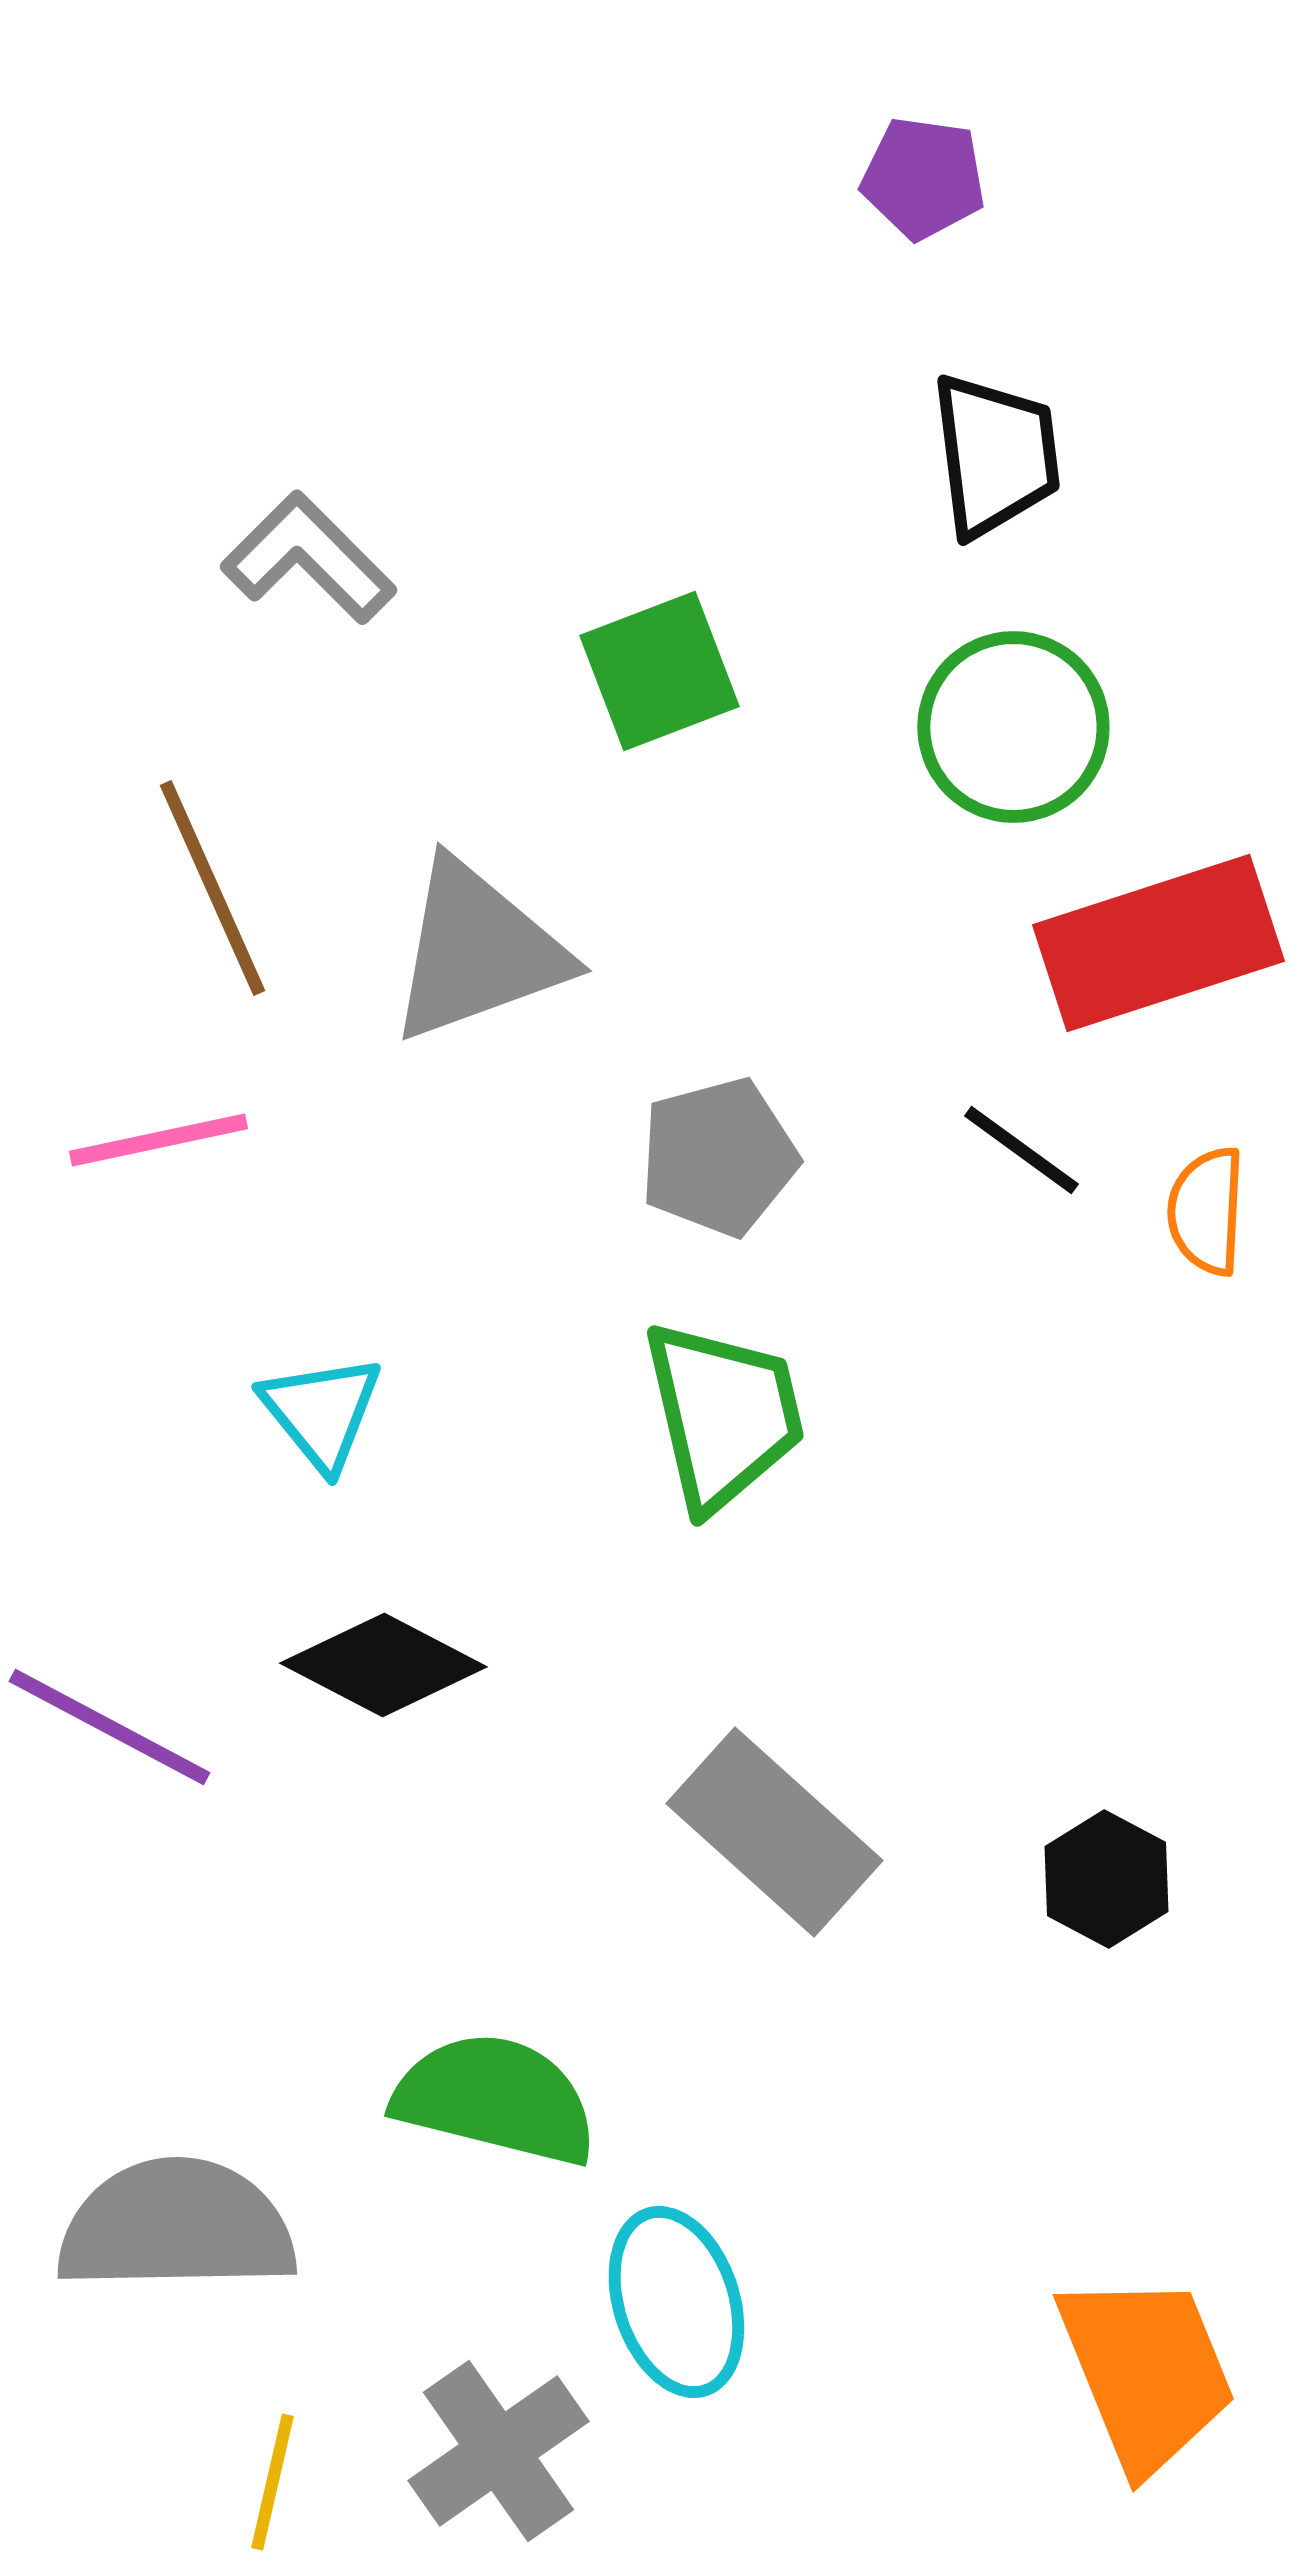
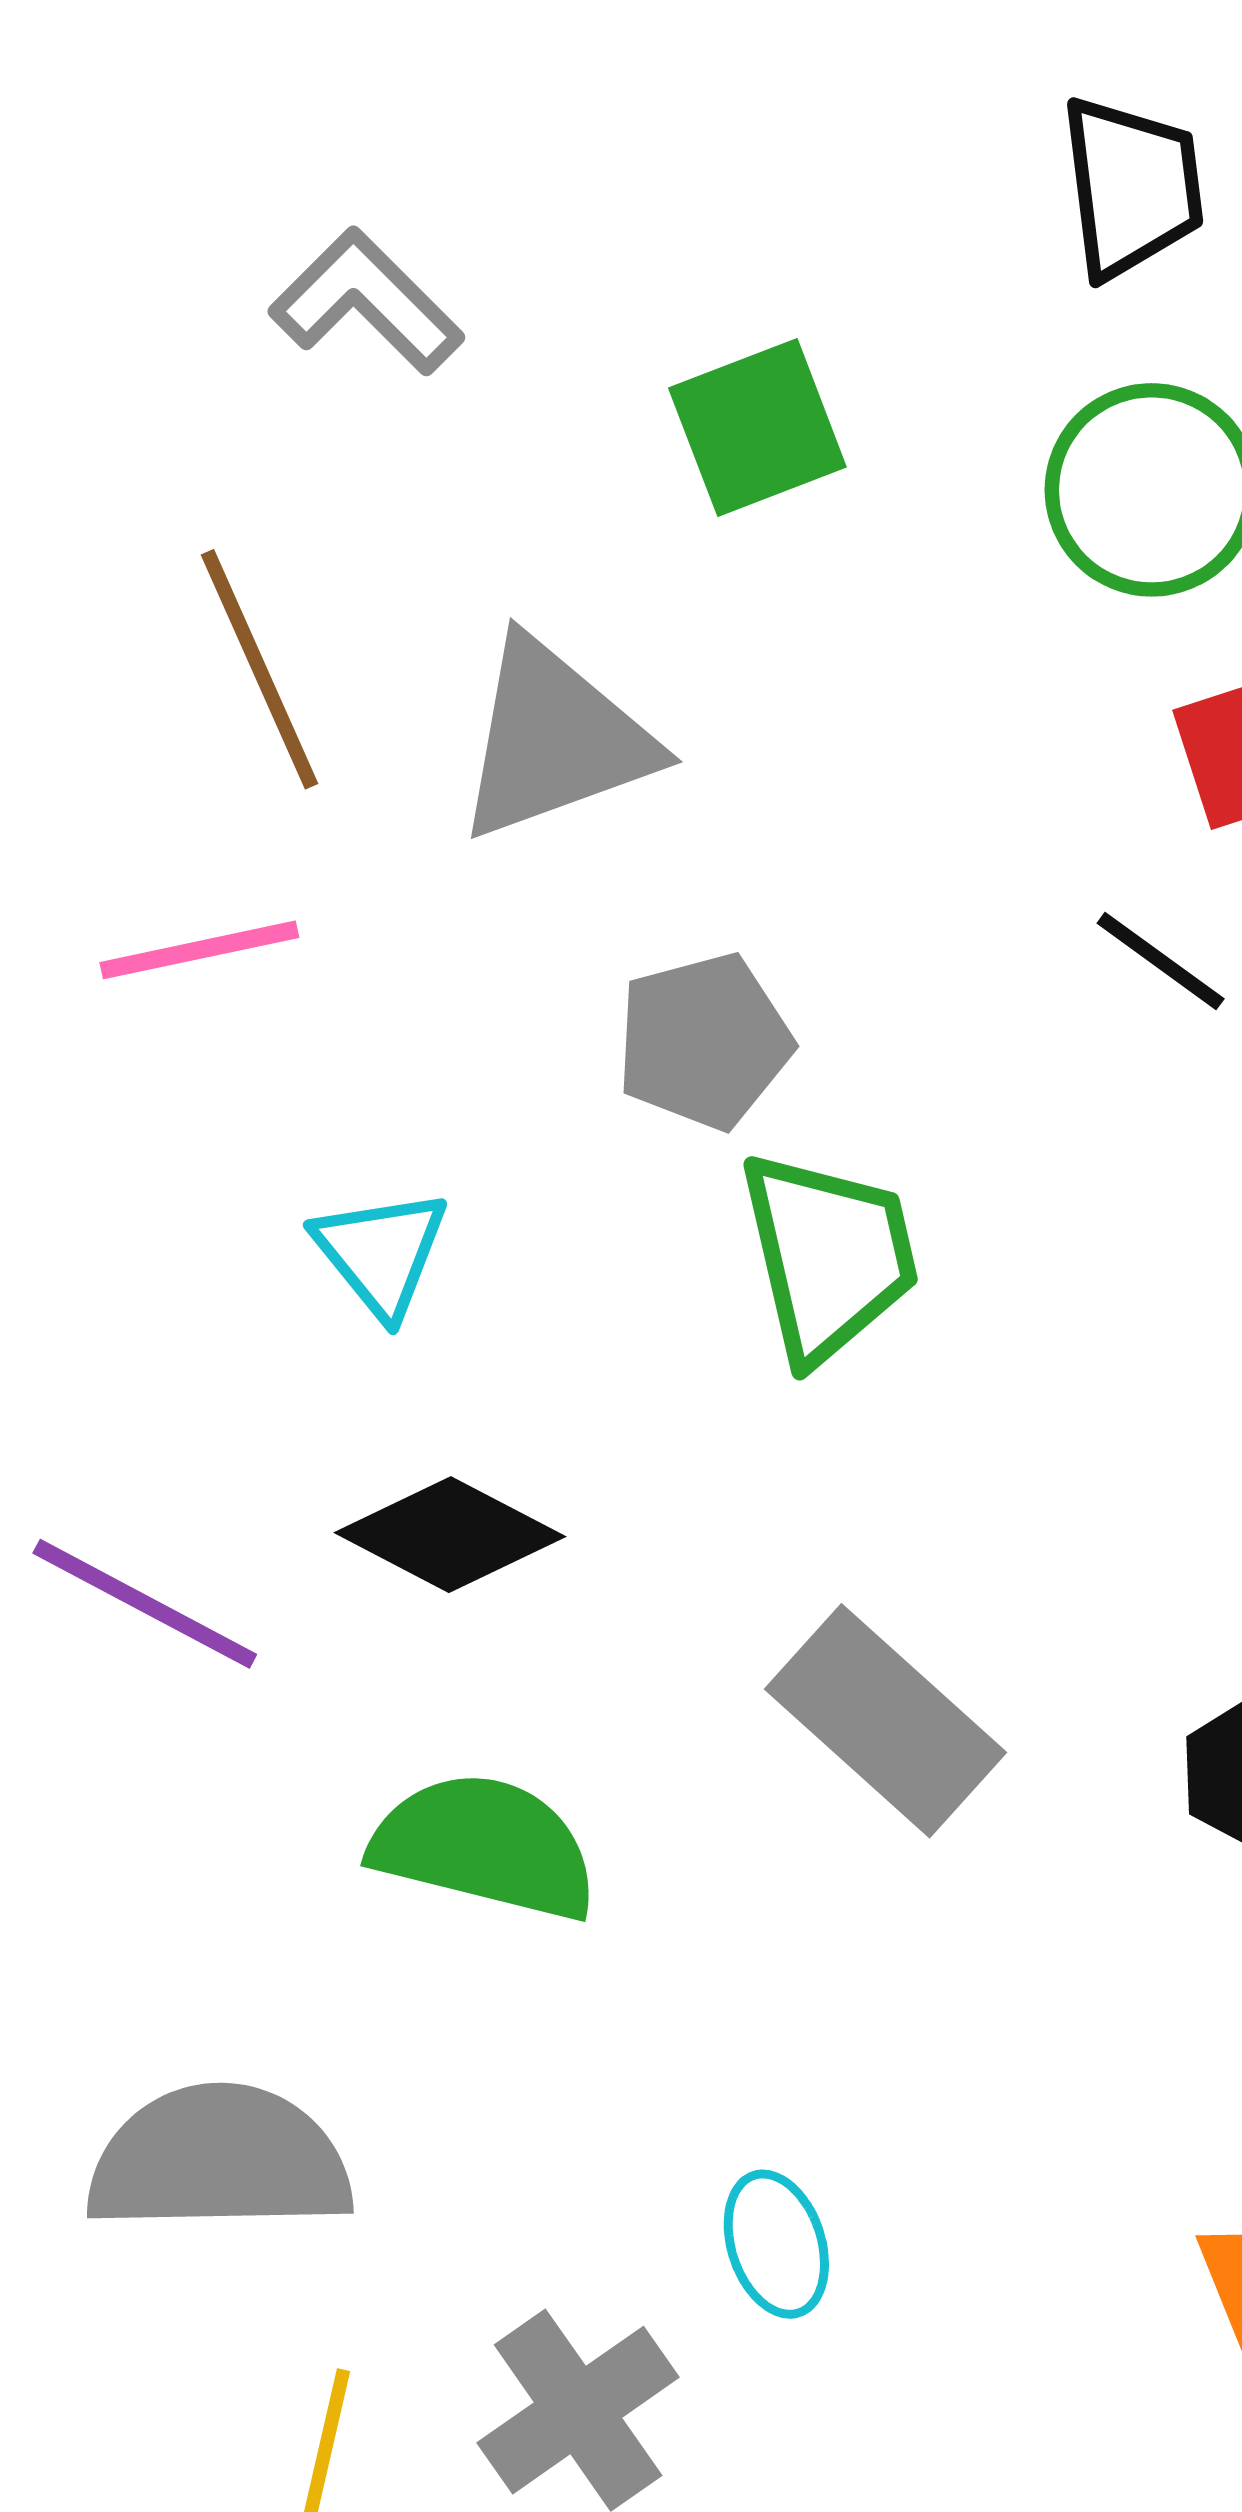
gray pentagon: (718, 1157) -> (704, 1041), moved
green semicircle: (495, 2099) -> (485, 1847), moved
cyan ellipse: (676, 2302) -> (776, 2244), size x0.7

